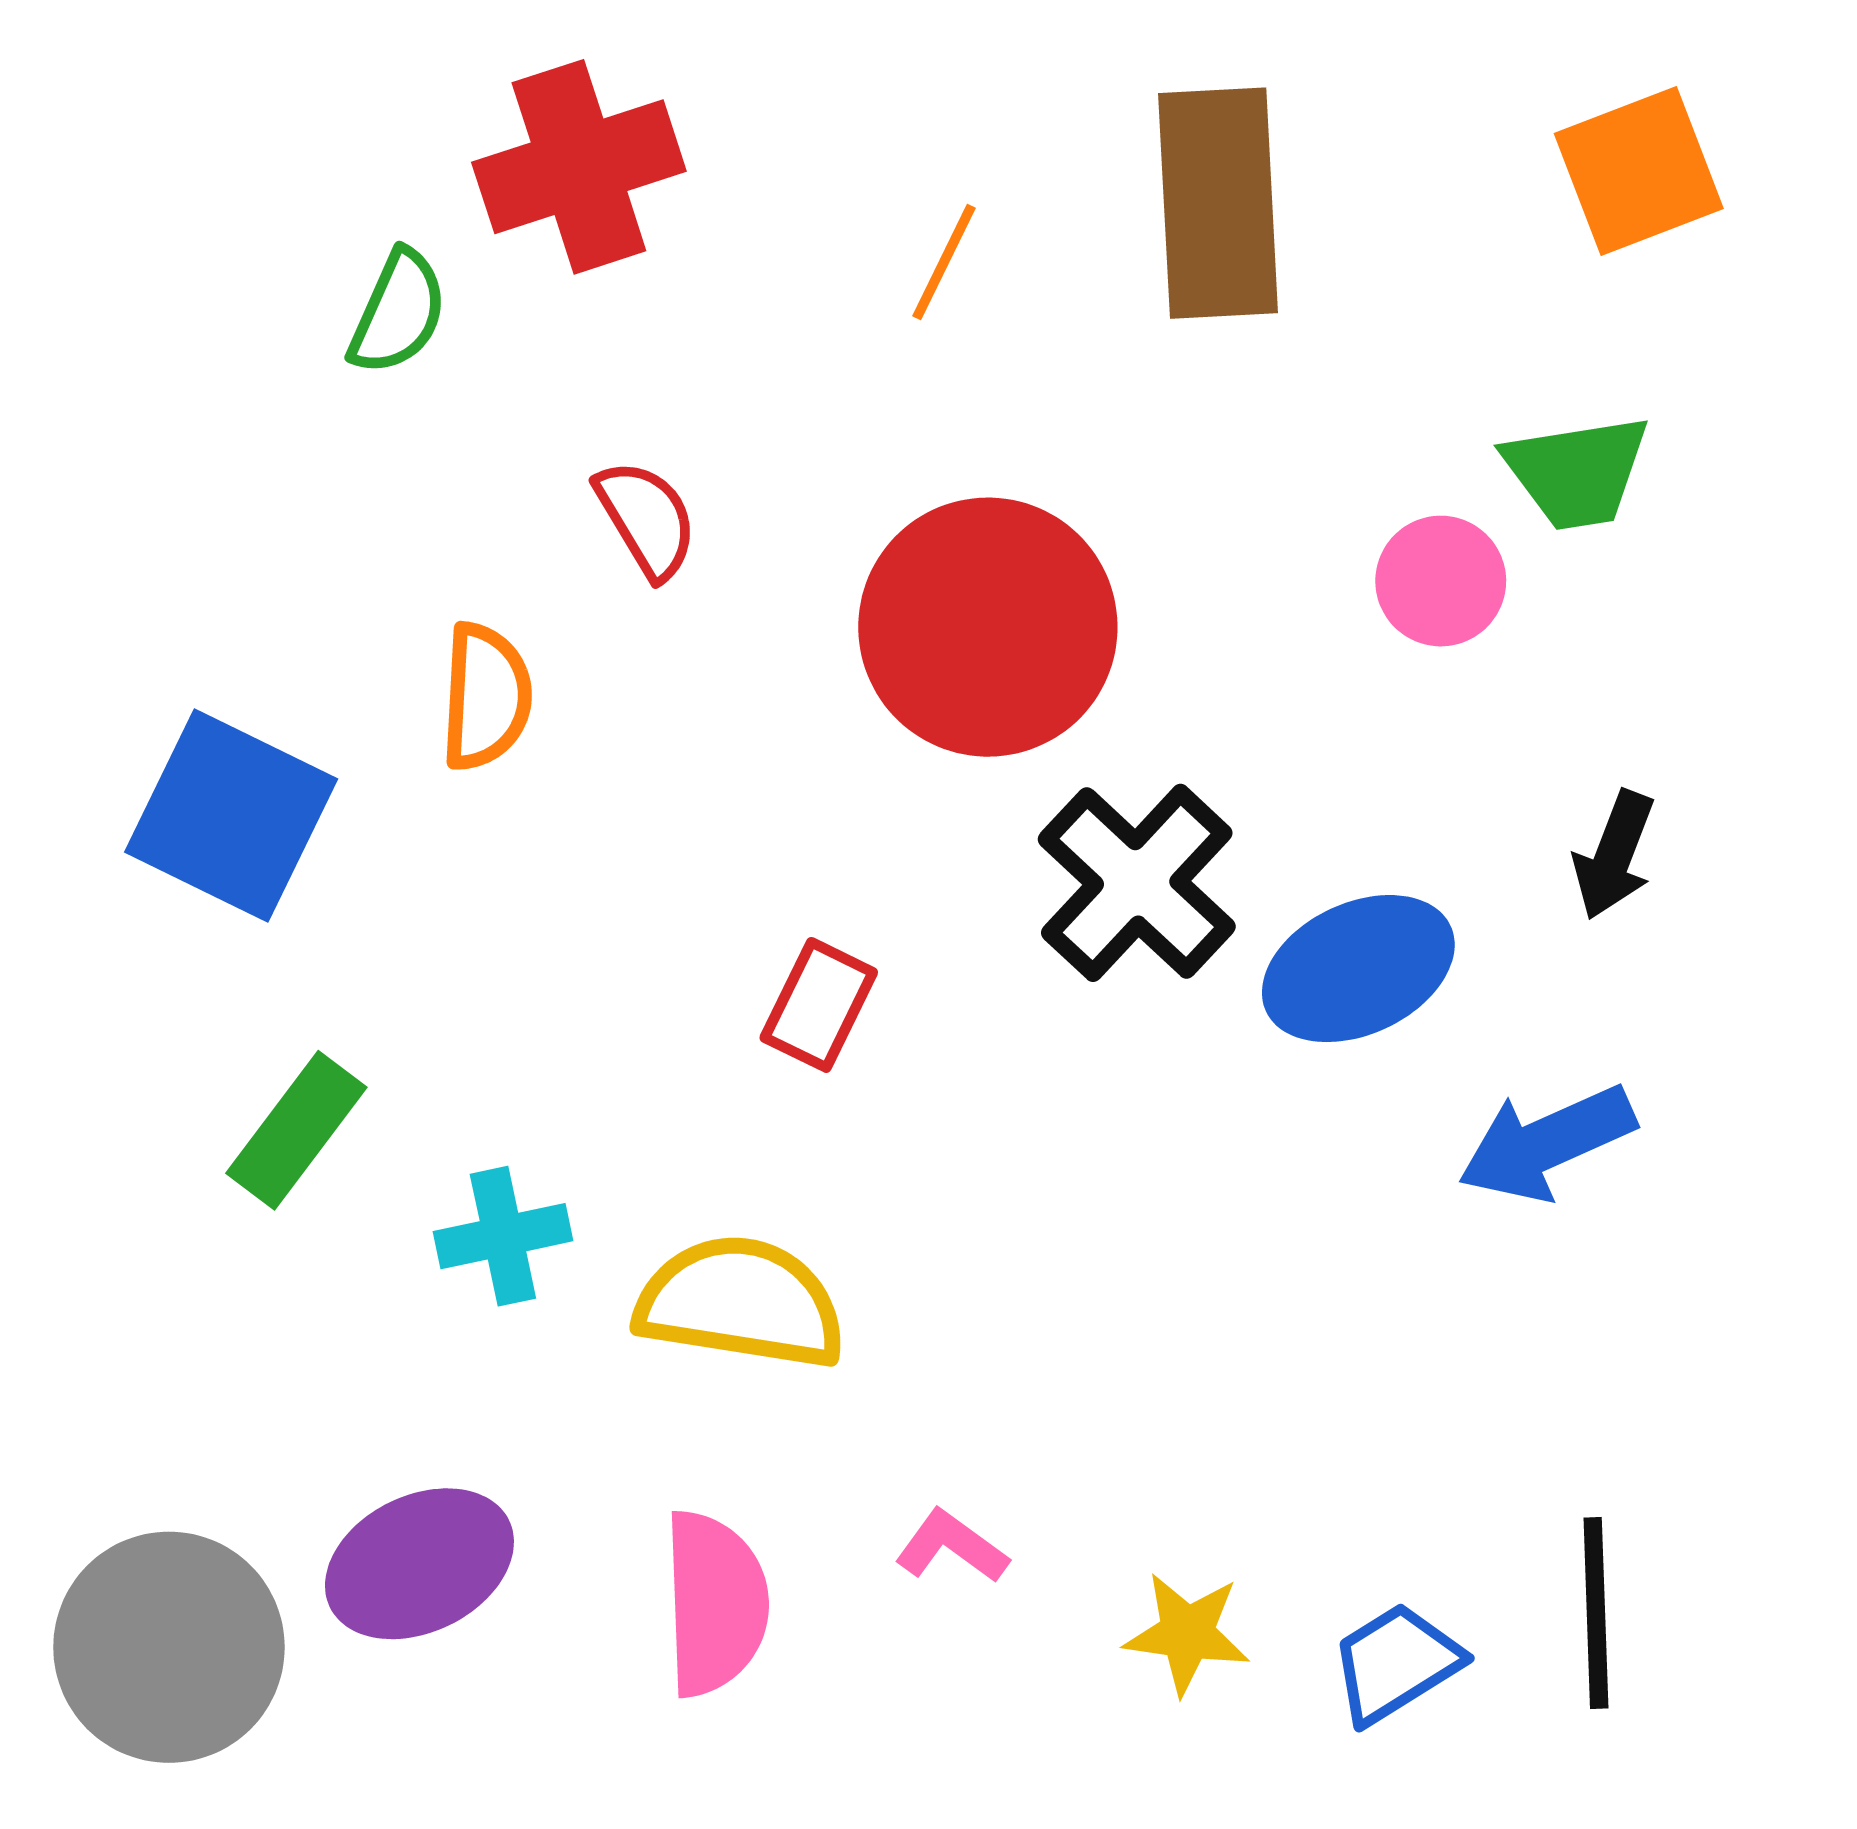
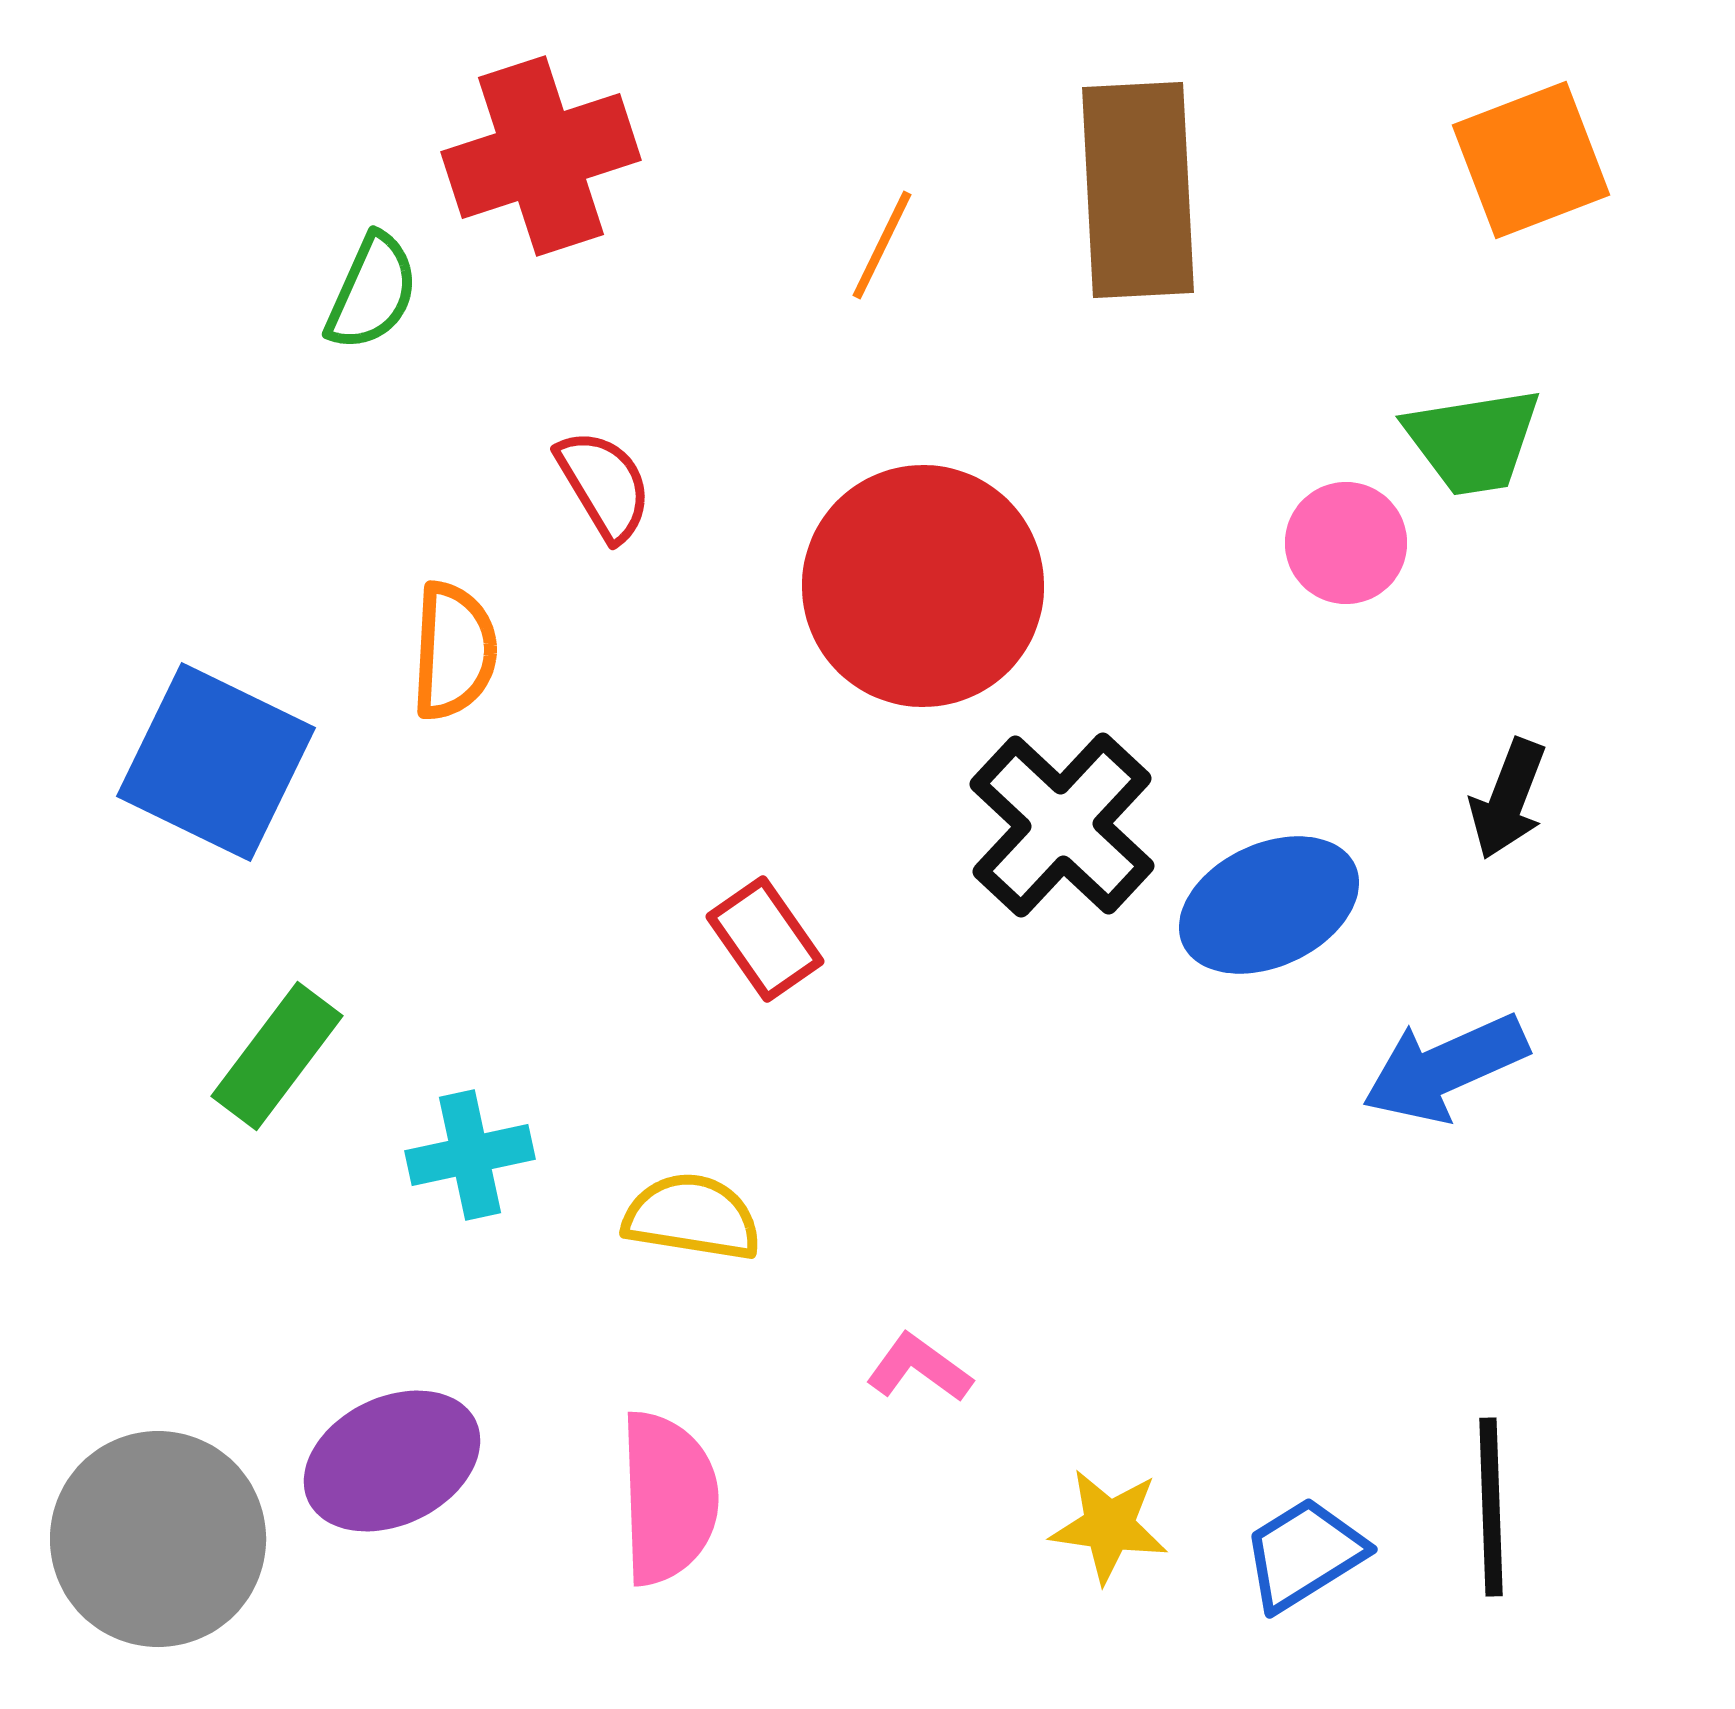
red rectangle: (819, 1005) -> (765, 939), turned -61
yellow semicircle: (741, 1303) -> (692, 1217), size x0.7
pink L-shape: (952, 1547) -> (919, 1368), moved

